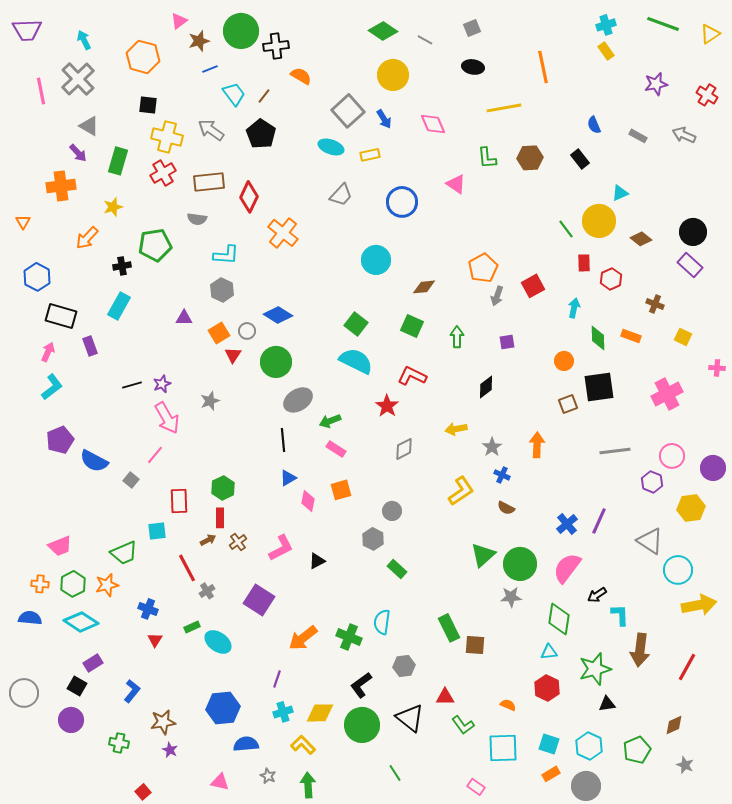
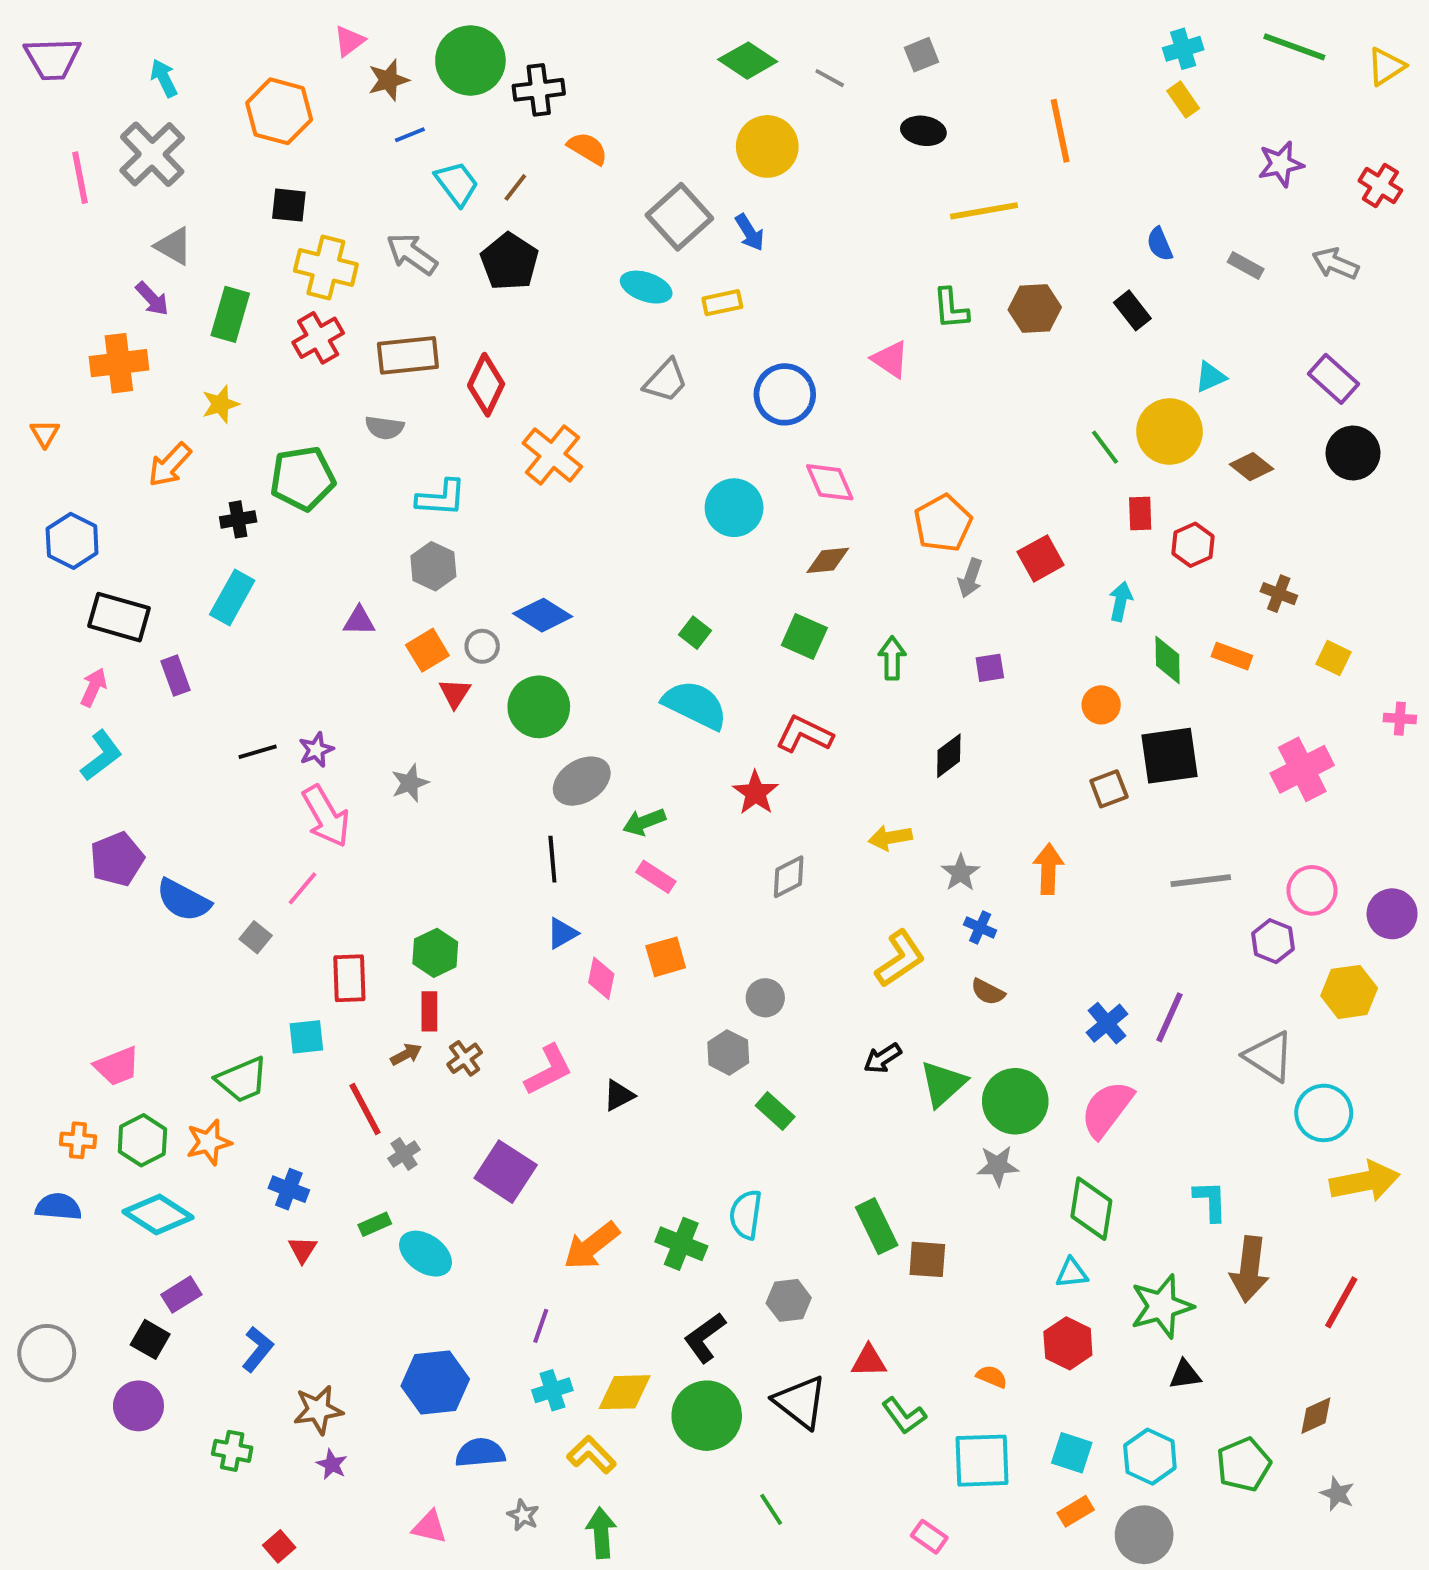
pink diamond: (433, 124) -> (830, 482), moved
purple rectangle: (690, 265) -> (1333, 379), moved
green square: (356, 324) -> (695, 633), size x0.7
black arrow: (597, 595) -> (882, 1058), moved

